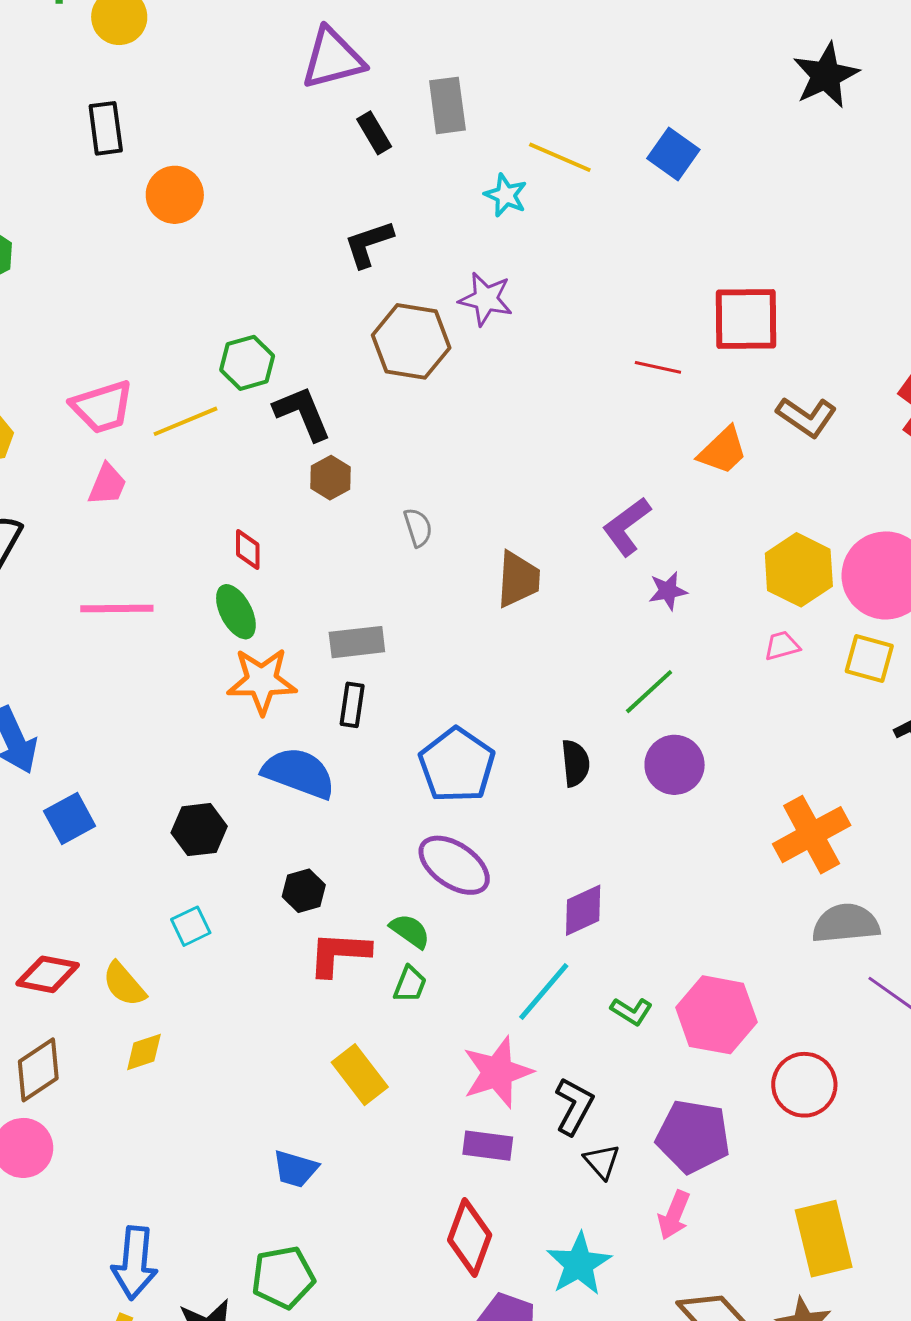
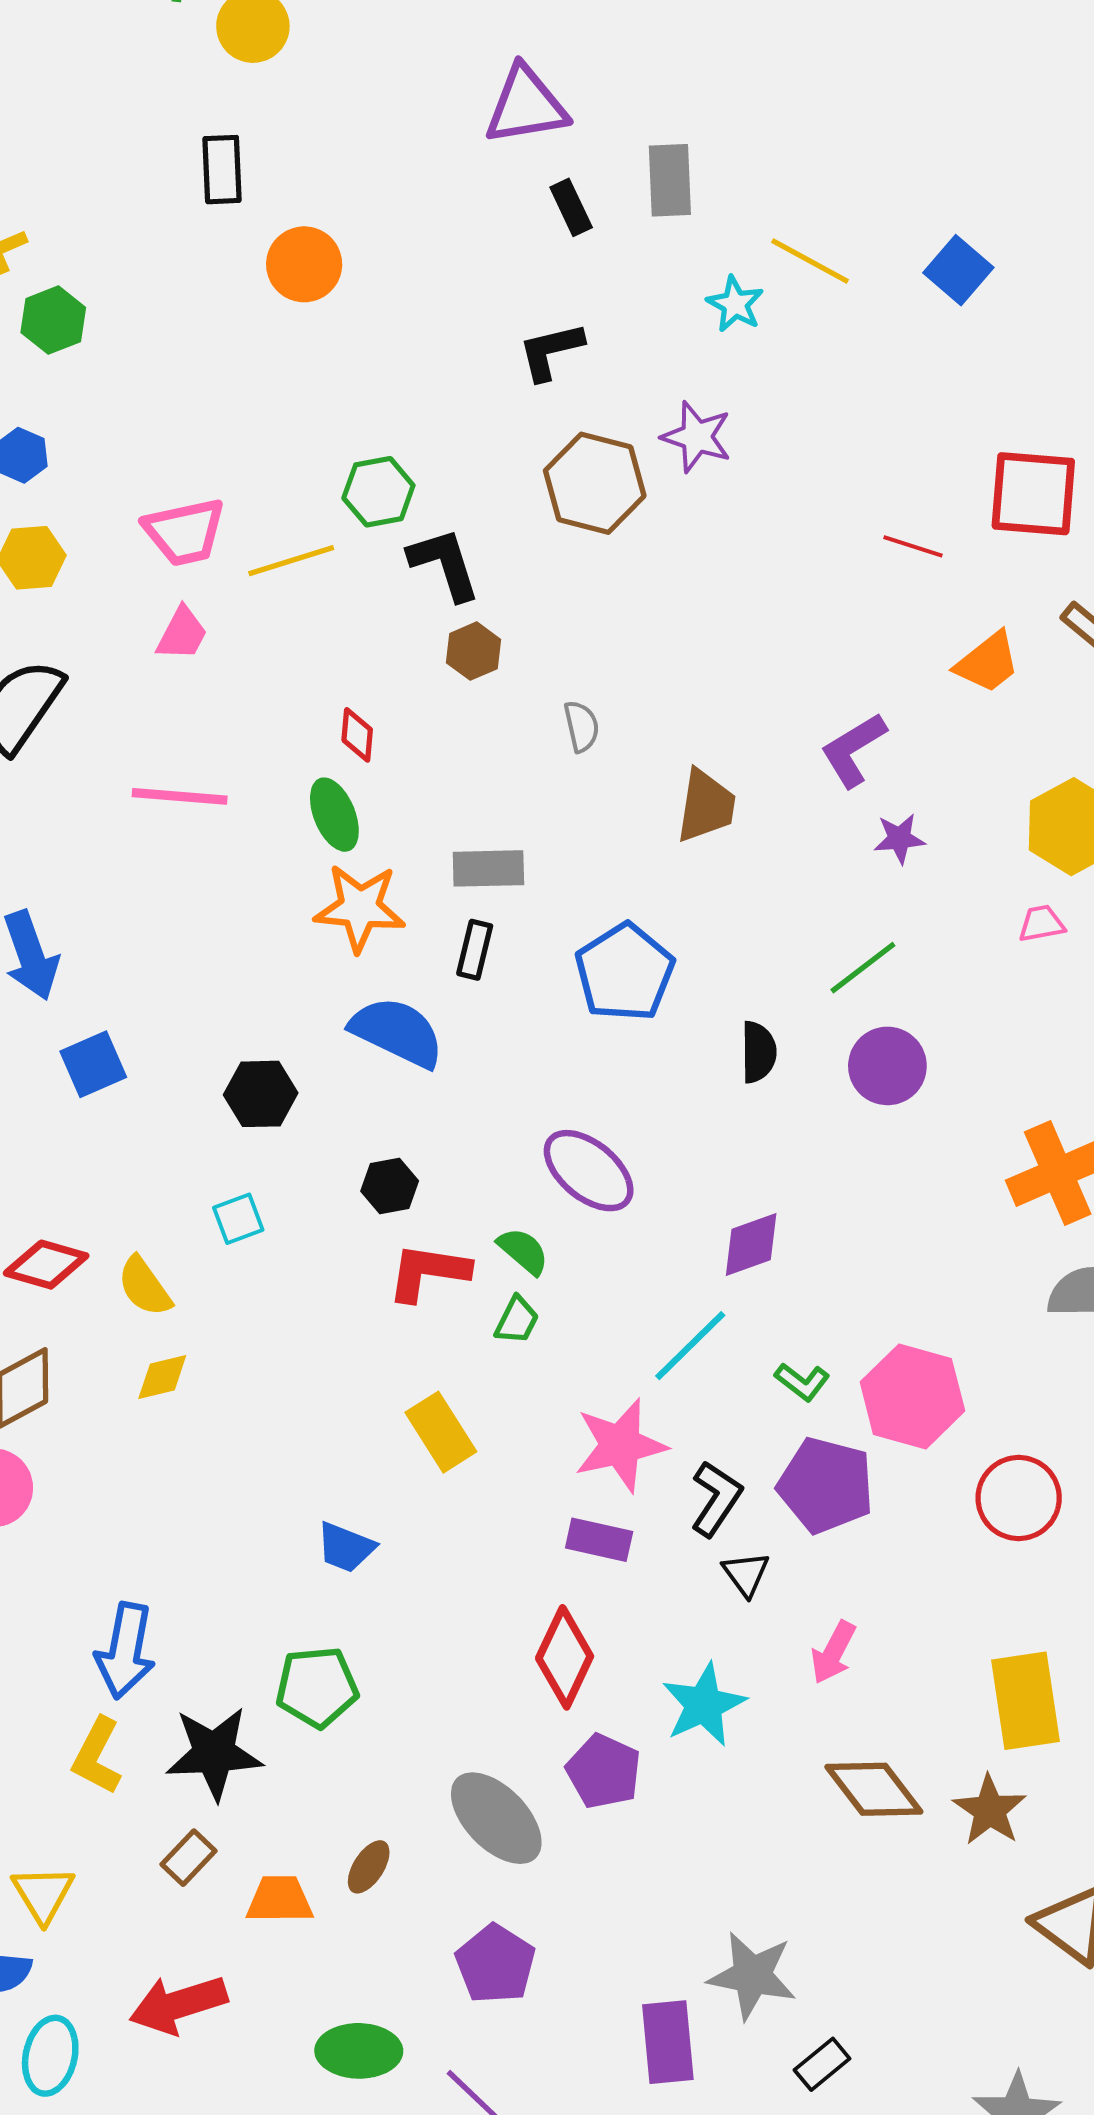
blue pentagon: (457, 765) -> (625, 972), moved
purple pentagon: (693, 1136) -> (826, 1485), moved

